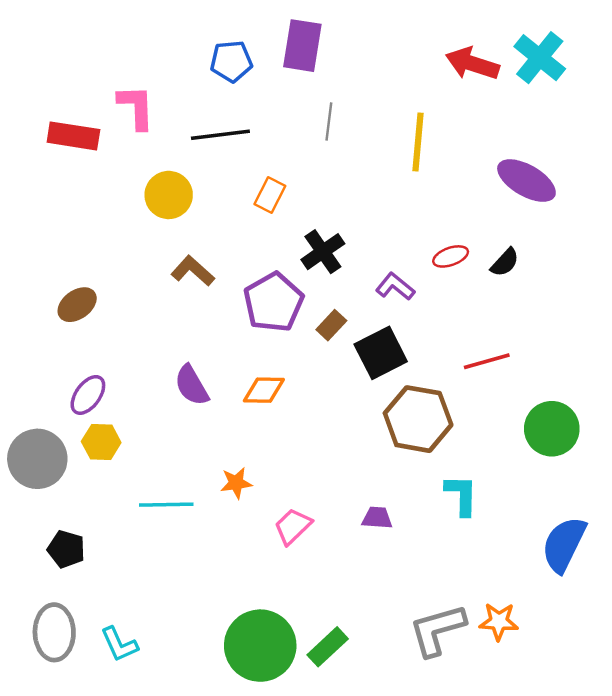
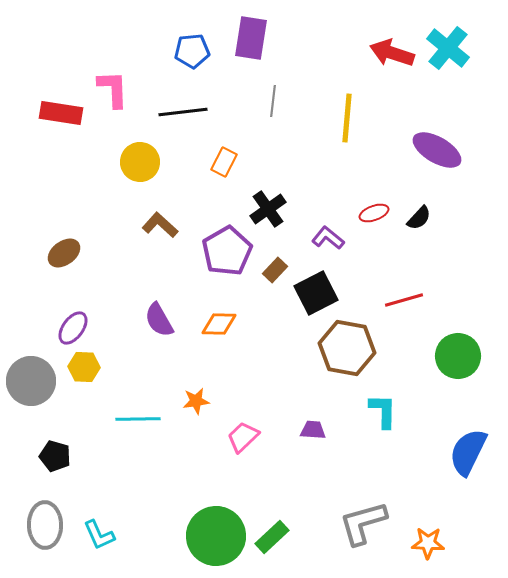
orange star: (499, 621) -> (428, 543), moved

